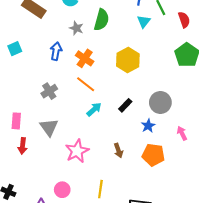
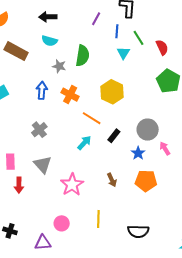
orange line: (86, 84) -> (92, 118), moved
pink arrow: (182, 133) -> (165, 148), moved

